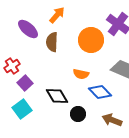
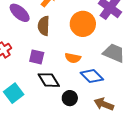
purple square: (25, 83) -> (37, 57), moved, turned -35

